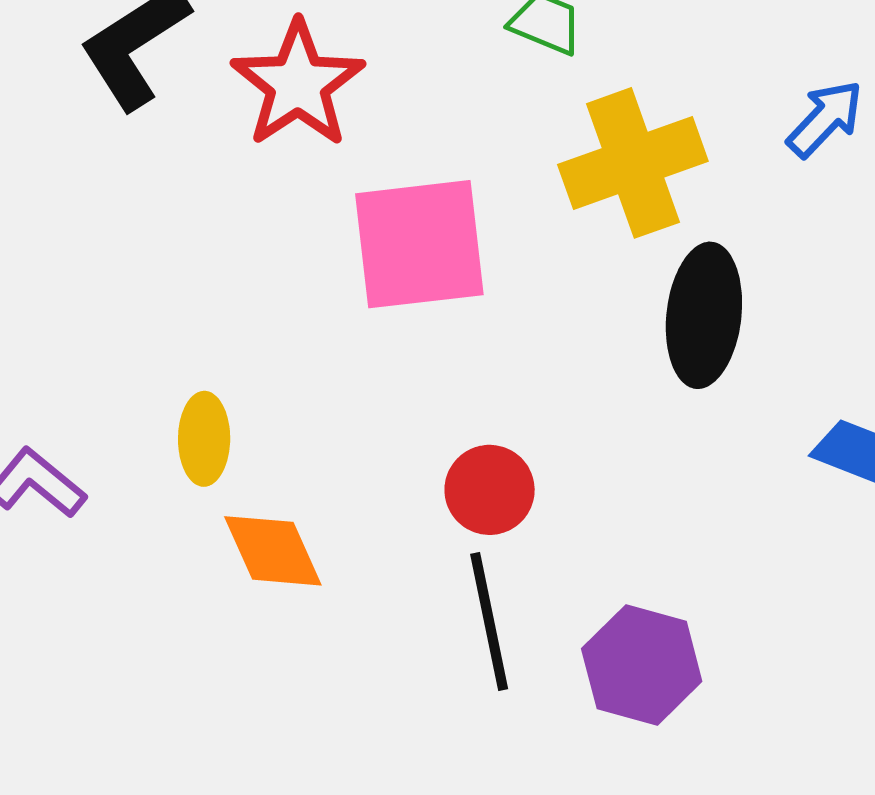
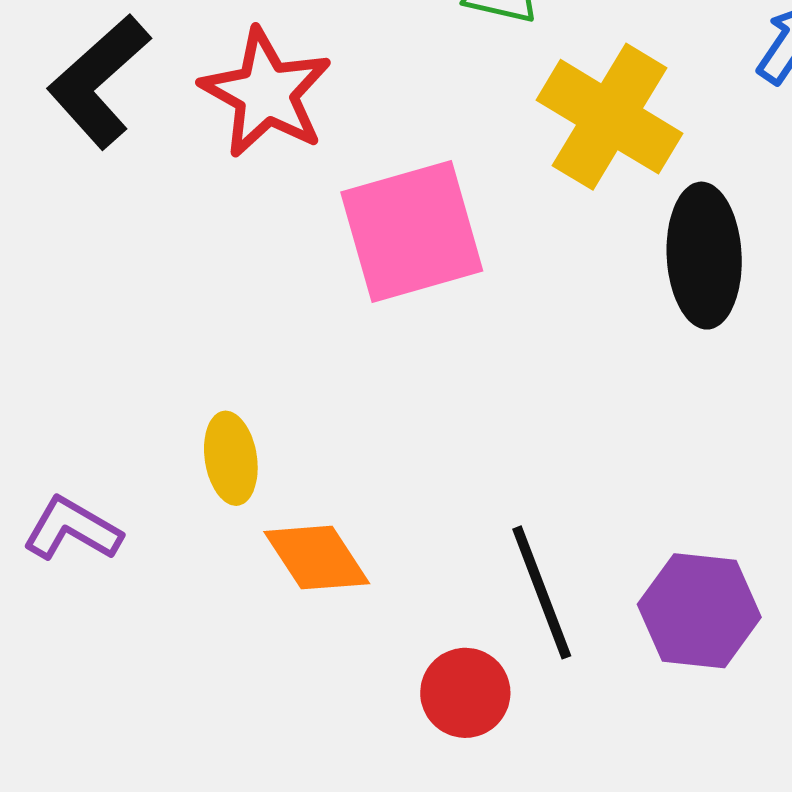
yellow cross: (633, 163) -> (609, 117), turned -30
red circle: (490, 490) -> (465, 693), moved

